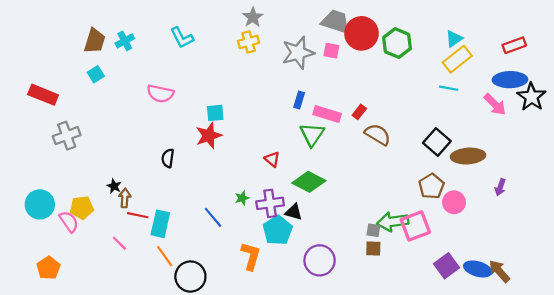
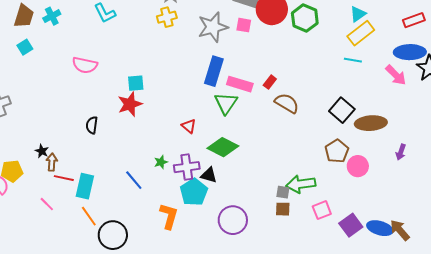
blue rectangle: (299, 100) -> (214, 71), size x1.8
pink square: (415, 226) -> (322, 210), moved, size x0.7

